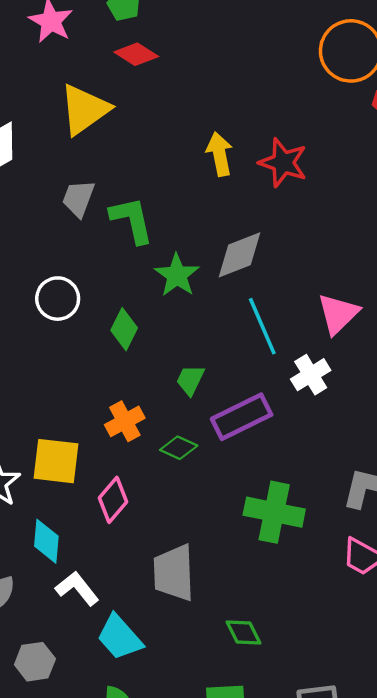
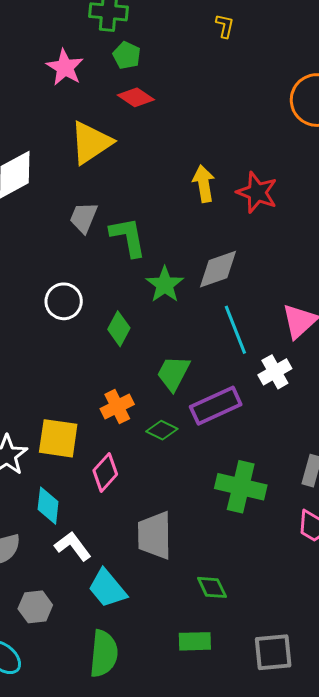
green trapezoid: (190, 380) -> (173, 373), size x1.4

